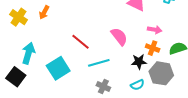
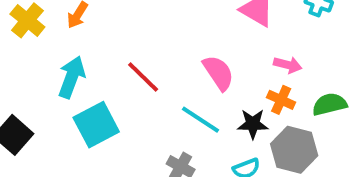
cyan arrow: (28, 53) -> (72, 77), moved
cyan line: (99, 63) -> (200, 120), moved, turned 45

